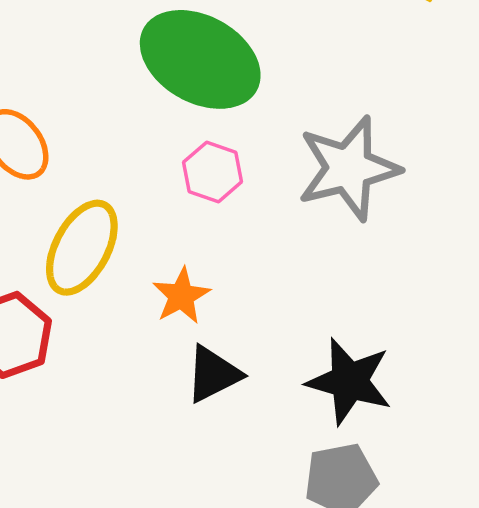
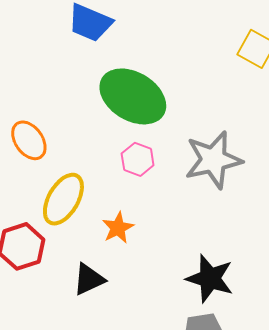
black triangle: (213, 374) -> (89, 279), moved

